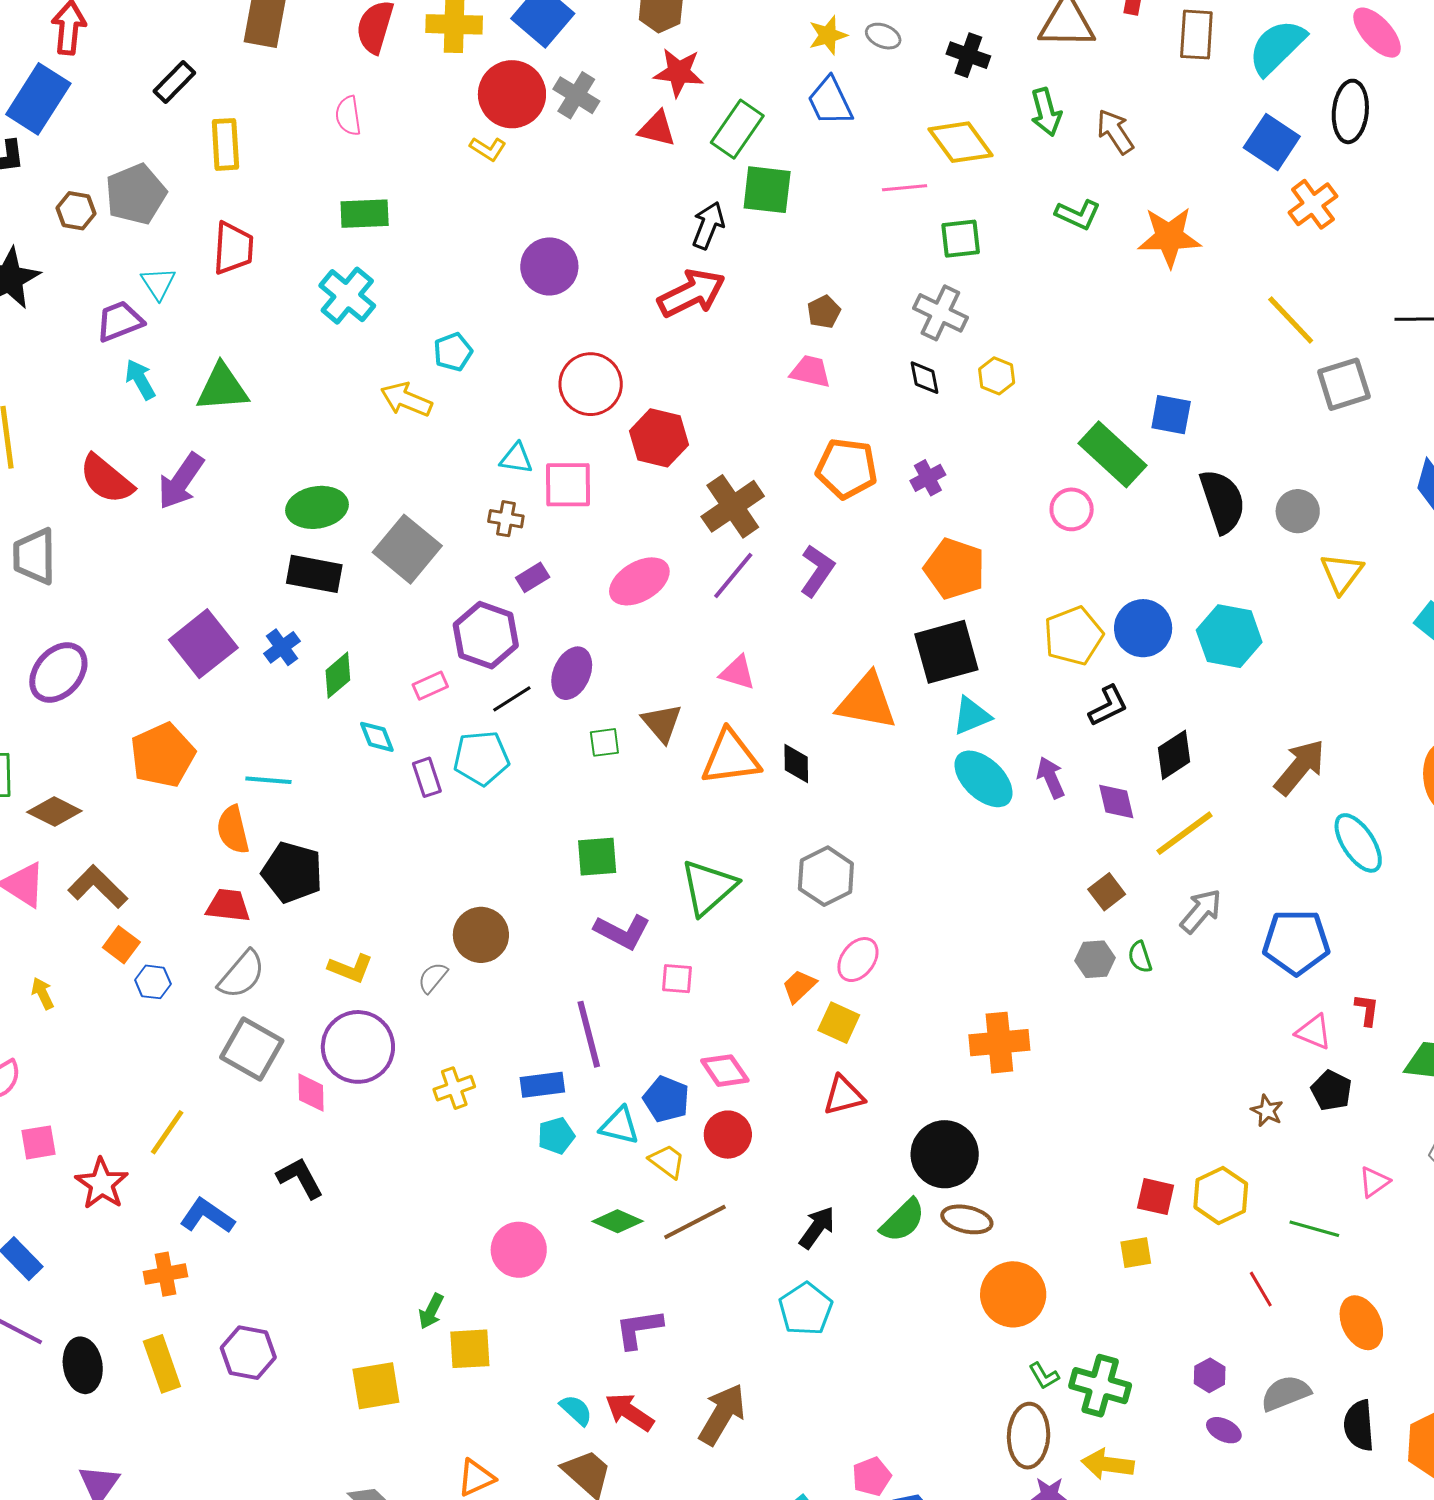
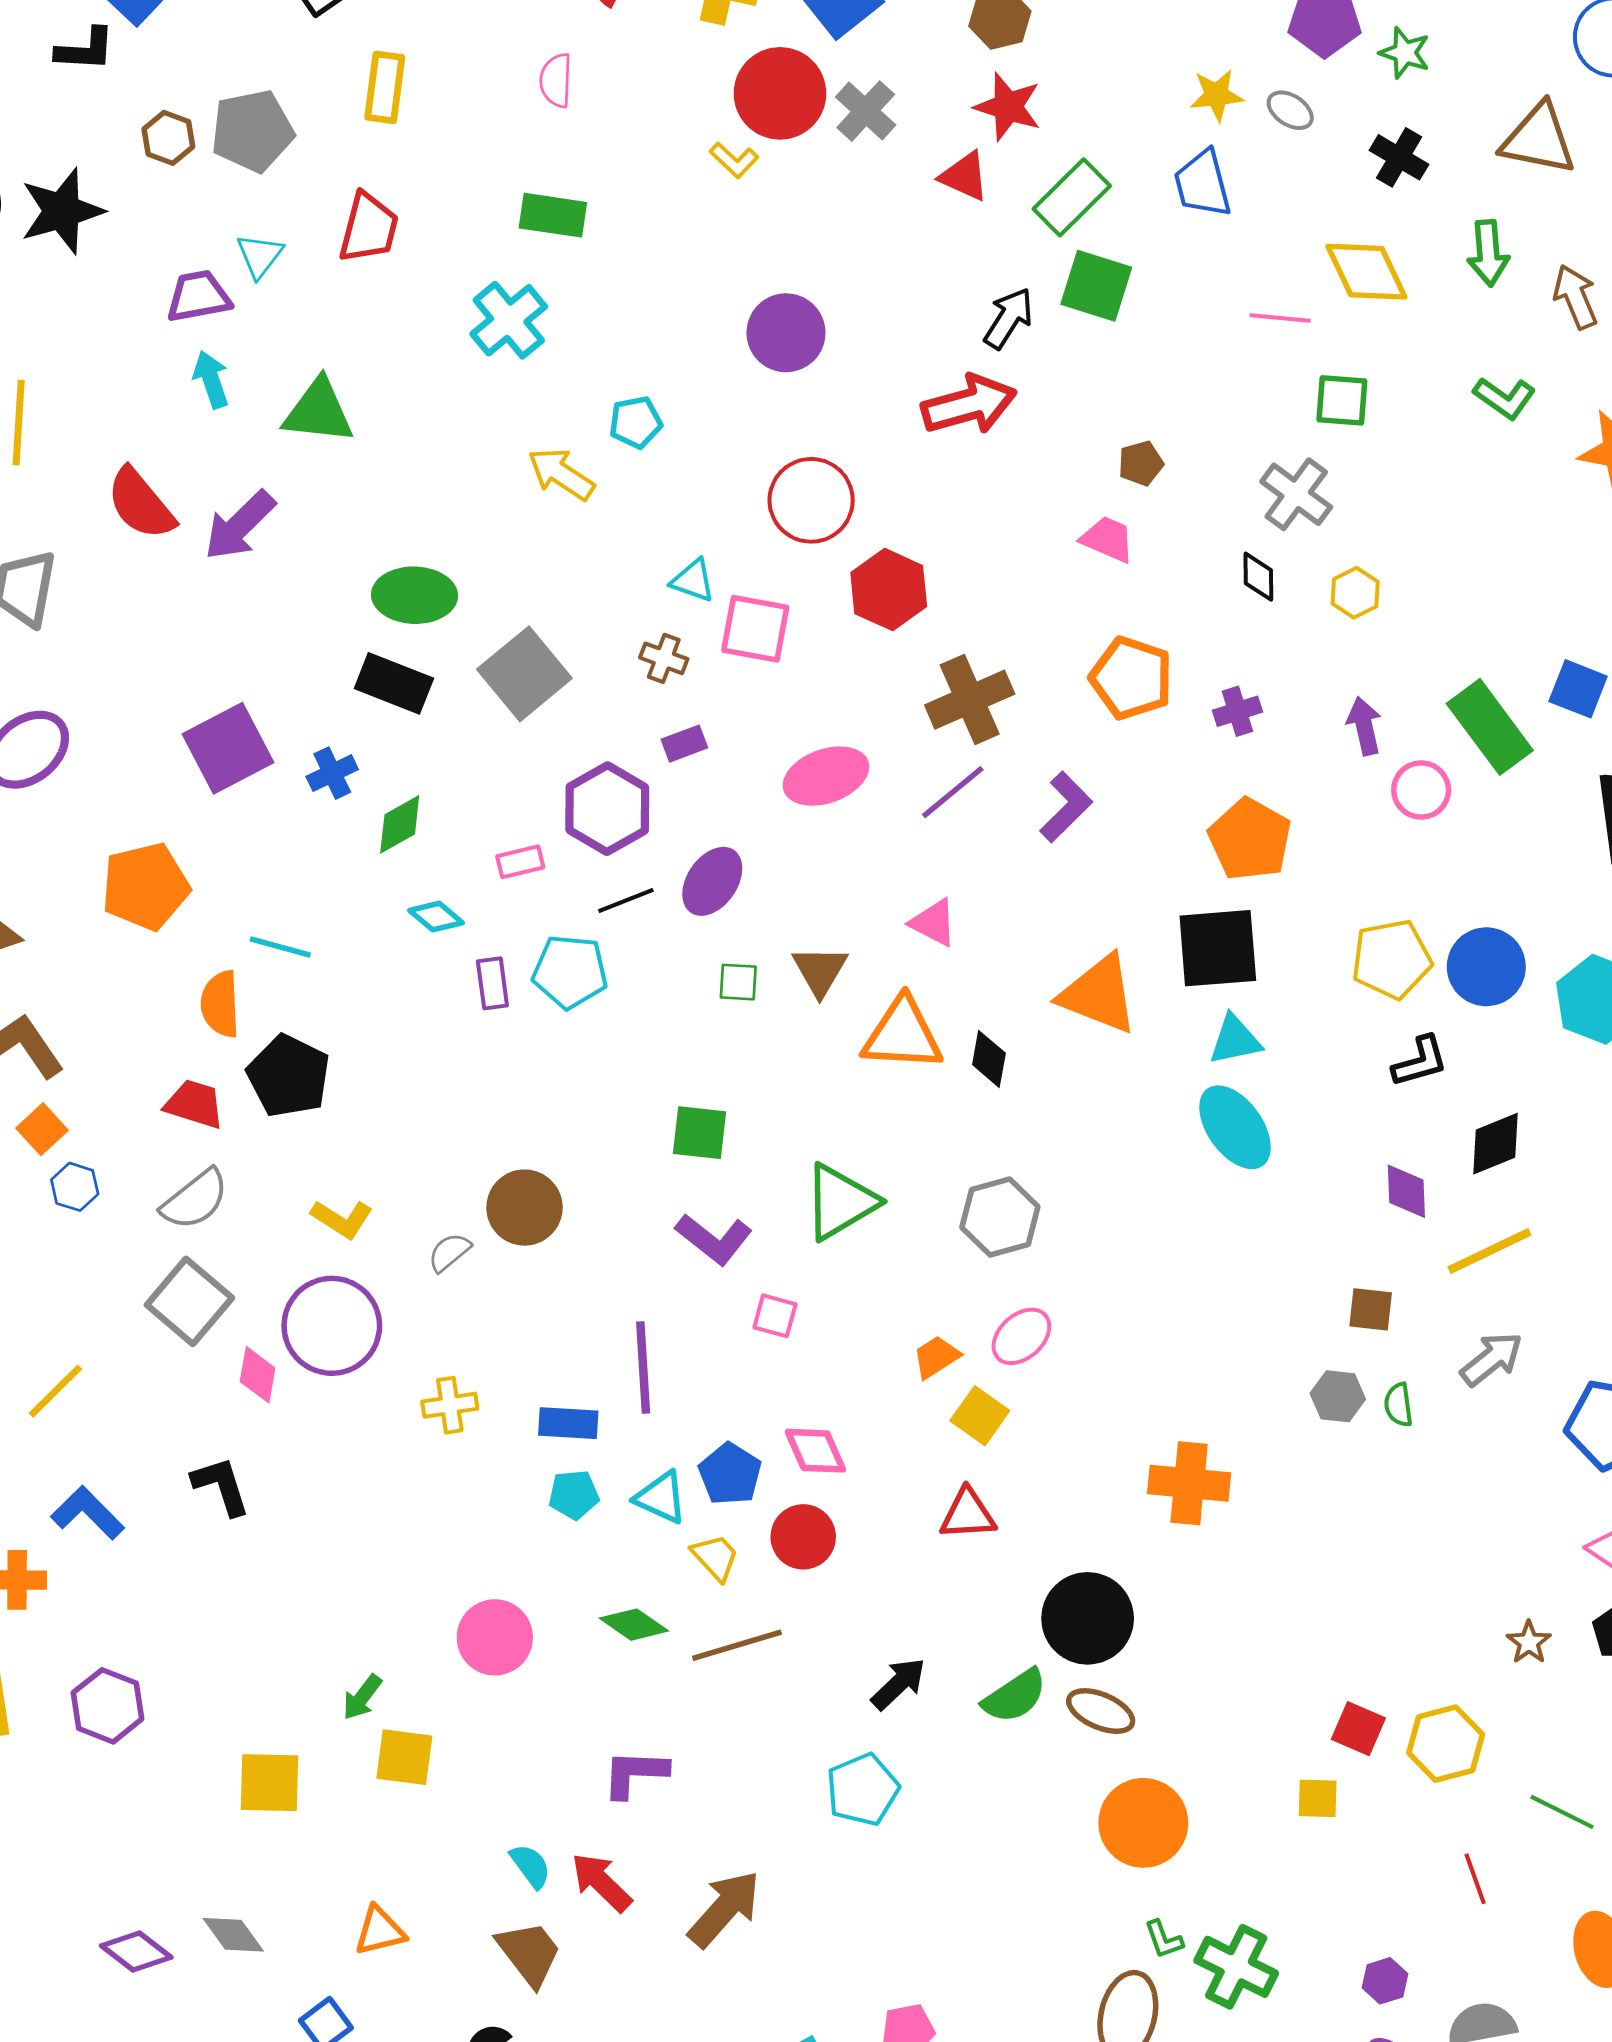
cyan diamond: (377, 737) -> (436, 917), turned -39
purple arrow: (1051, 778) -> (1364, 726), moved
brown square: (1107, 892) -> (1371, 1309), turned 33

